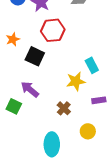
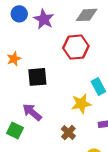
red hexagon: (53, 30) -> (76, 47), moved
black square: (35, 56) -> (37, 77), turned -30

